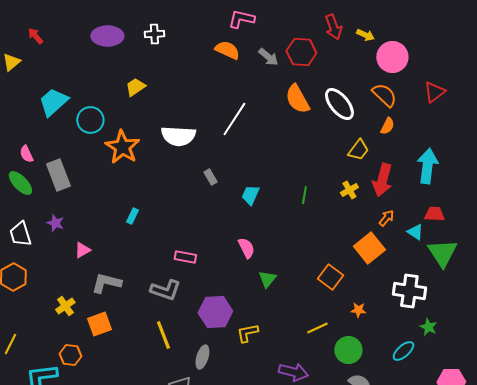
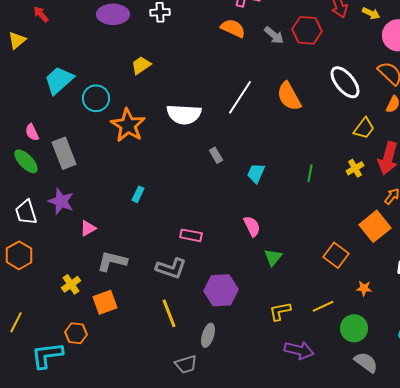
orange semicircle: (297, 99) -> (289, 96), moved
purple star: (55, 223) -> (61, 201), size x1.5
yellow L-shape: (247, 333) -> (280, 311), moved

